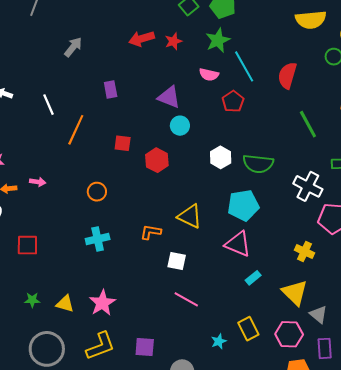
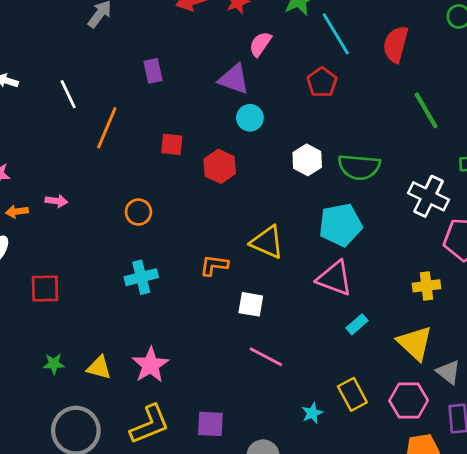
pink semicircle: (209, 75) -> (260, 44), moved, turned 114
yellow cross: (304, 251) -> (426, 286), turned -30

